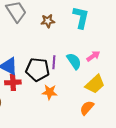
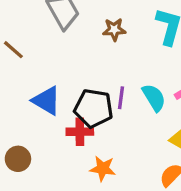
red cross: (13, 82) -> (80, 132), moved
orange star: (50, 92) -> (103, 168), moved

